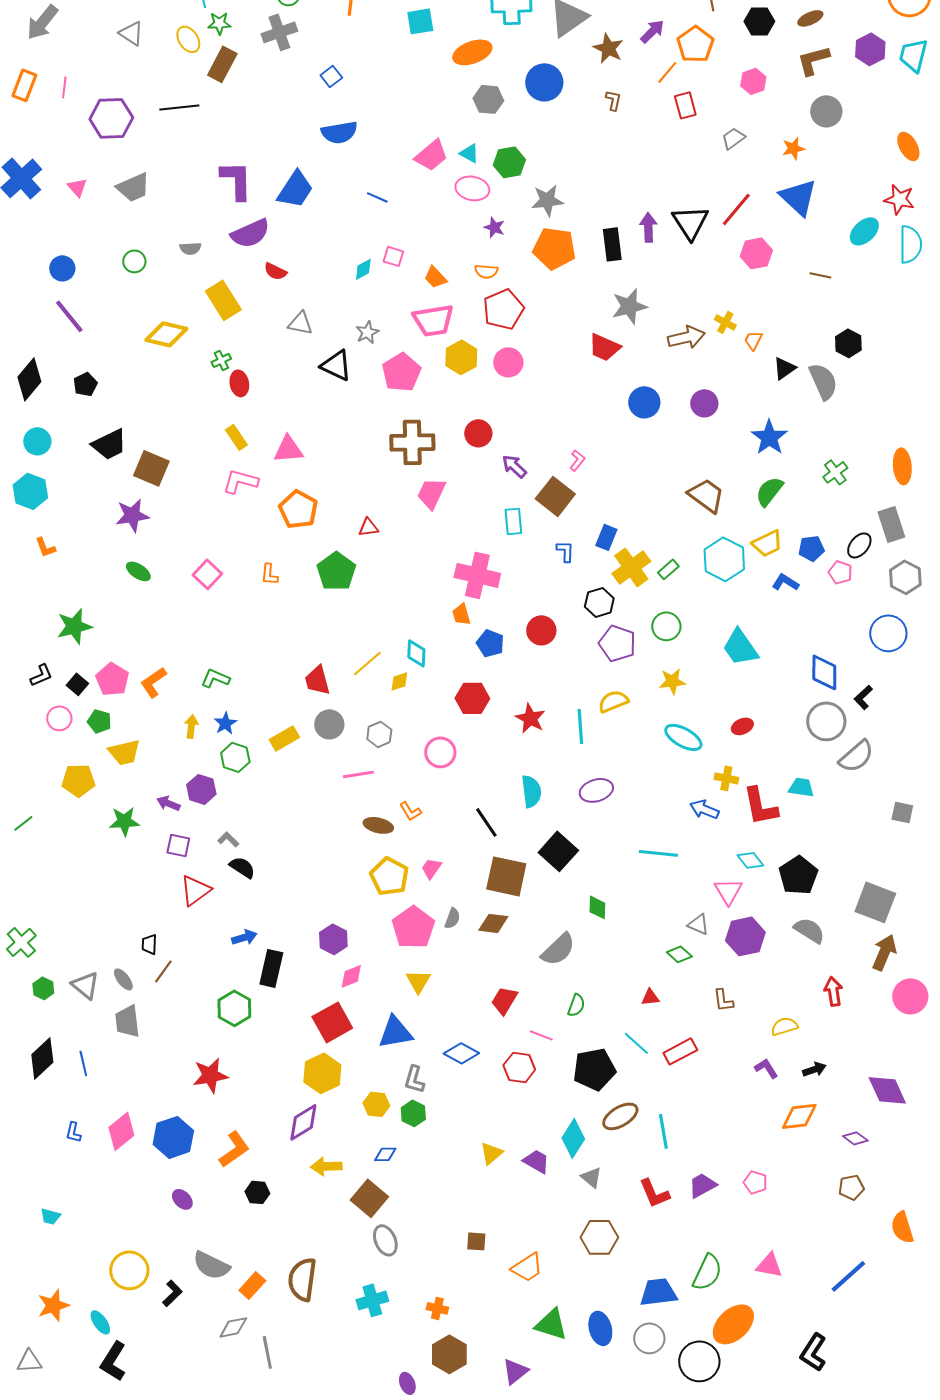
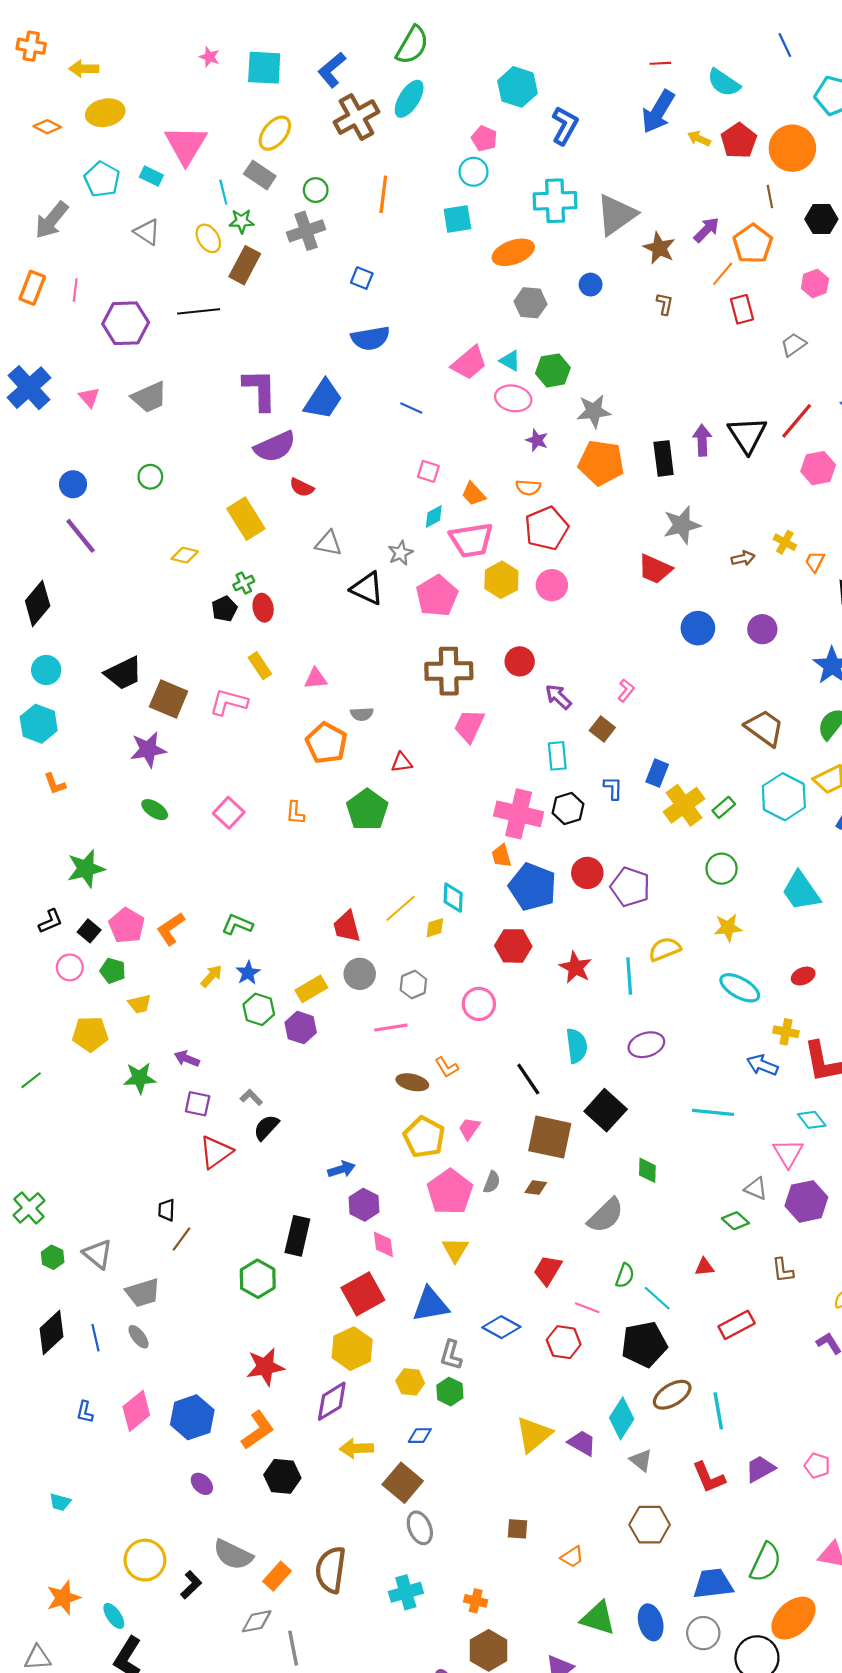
blue square: (331, 76) -> (362, 278), turned -30
blue circle: (544, 82) -> (591, 285), size x0.6
gray semicircle: (190, 248) -> (362, 714), moved
cyan diamond: (363, 269) -> (434, 516), moved
yellow diamond: (166, 334) -> (185, 555), size x0.6
brown arrow: (686, 337) -> (743, 558), size x0.6
black pentagon: (85, 384) -> (224, 609), moved
pink triangle: (288, 449) -> (316, 679), size x0.7
pink L-shape: (240, 481) -> (229, 702), moved
brown square: (555, 496) -> (602, 729), size x0.6
black hexagon: (599, 602) -> (568, 808), moved
blue pentagon: (490, 643) -> (533, 887), size x1.6
purple pentagon: (617, 643) -> (630, 887), moved
yellow arrow: (191, 726) -> (212, 976), turned 35
yellow trapezoid: (124, 752) -> (140, 1004), size x0.7
purple hexagon: (201, 789) -> (301, 1028), moved
black semicircle: (242, 867) -> (266, 1127), turned -80
brown diamond: (493, 923) -> (536, 1188), size x0.7
blue arrow: (244, 937) -> (341, 1169), moved
pink diamond: (351, 976) -> (383, 1244), turned -76
gray ellipse: (123, 979) -> (139, 1337), moved
gray trapezoid: (127, 1021) -> (143, 1293), turned -100
cyan line: (636, 1043) -> (657, 1298), moved
red star: (210, 1075) -> (265, 1367), moved
yellow triangle: (491, 1153) -> (534, 1434), size x1.5
black hexagon: (257, 1192) -> (282, 1476), size x1.4
orange trapezoid: (527, 1267) -> (572, 1557), size x0.7

